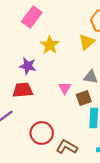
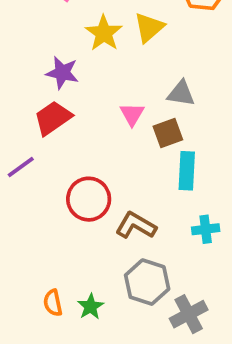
yellow triangle: (87, 42) -> (149, 27), moved
red trapezoid: (23, 90) -> (53, 118), turned -30

